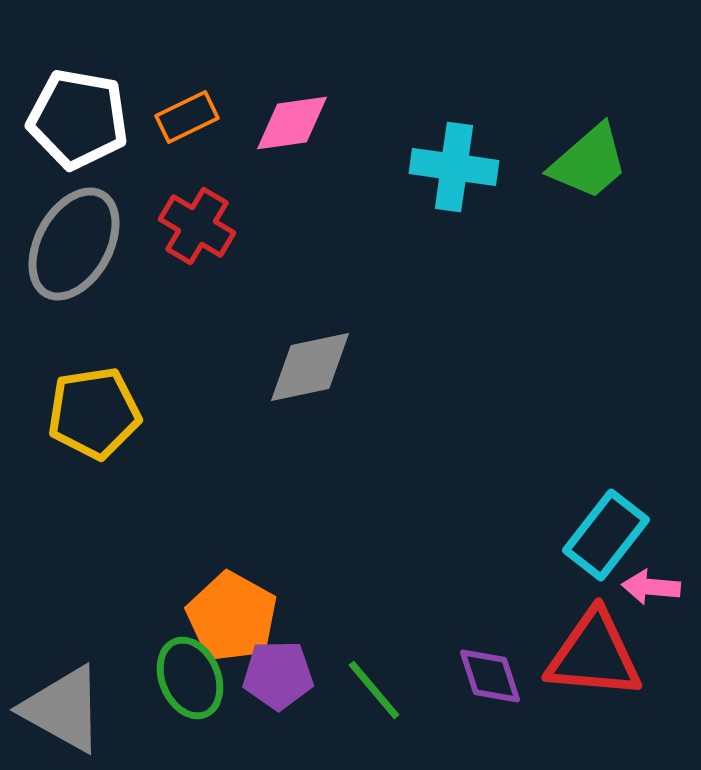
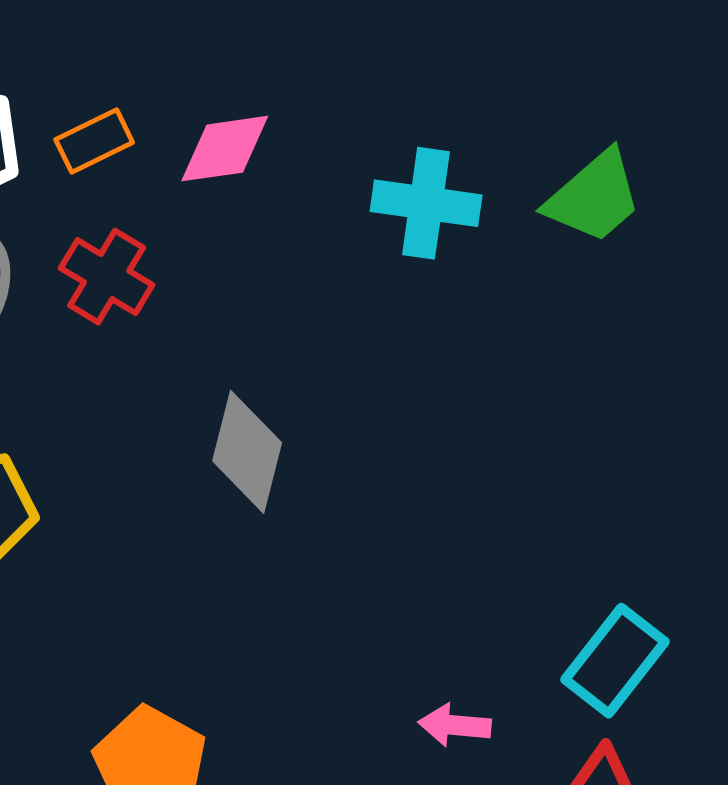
gray diamond: (310, 367) -> (247, 452), turned -64
pink arrow: (651, 587) -> (455, 725), moved

